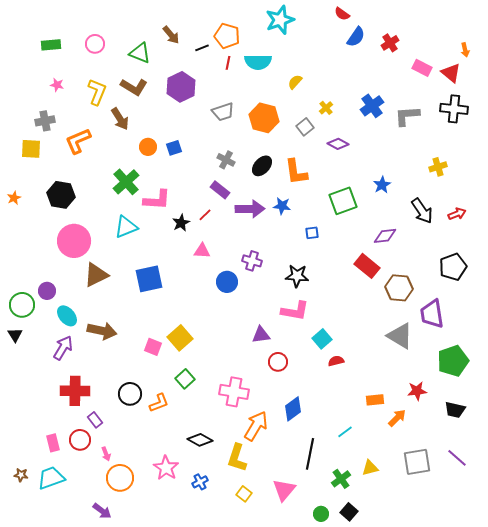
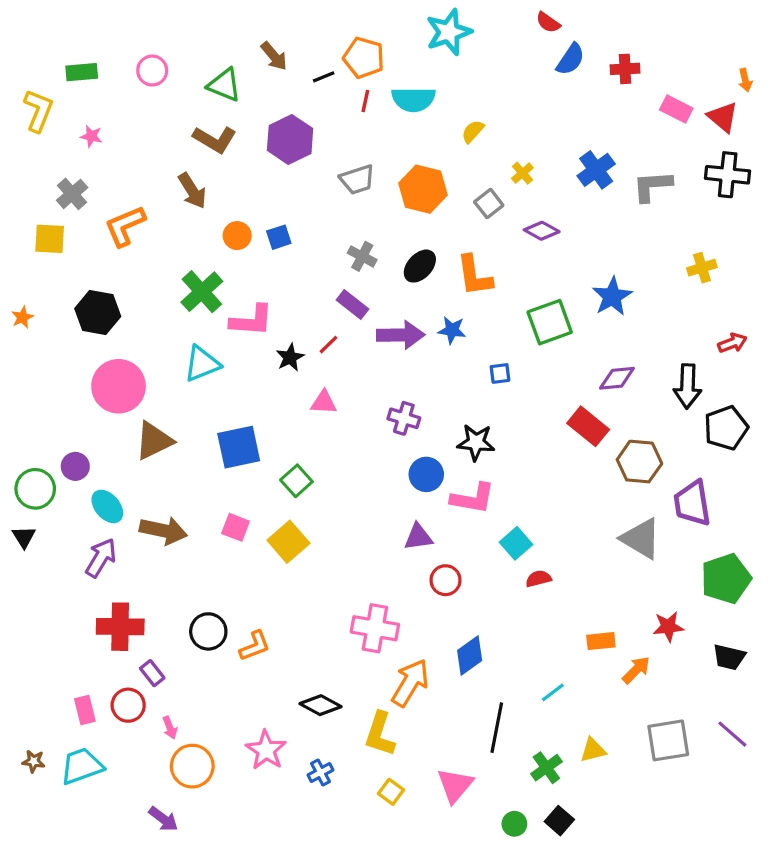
red cross: (390, 43) -> (625, 69), turned 30
yellow L-shape: (97, 92) -> (38, 111), moved
gray cross: (45, 121) -> (72, 194), turned -30
blue star: (382, 185) -> (612, 296), size x1.4
black arrow: (422, 211) -> (687, 386), moved, turned 36
blue circle: (227, 282) -> (426, 474), moved
pink square: (153, 347) -> (236, 527), moved
green square: (185, 379) -> (296, 481), moved

